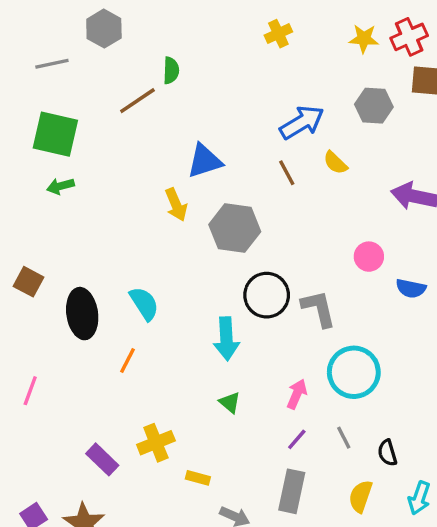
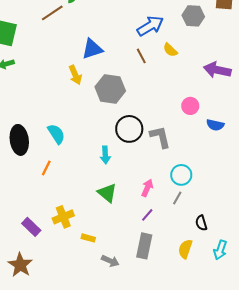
cyan arrow: (226, 339) -> (105, 155), size x0.7
cyan circle: (354, 372) -> (181, 175), size x0.7
green triangle: (230, 402) -> (107, 193), size x1.5
gray line: (344, 438) -> (177, 198), moved, turned 56

